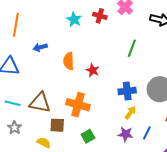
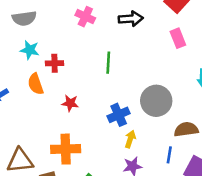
red cross: (100, 16) -> (55, 63), moved
orange semicircle: (69, 61) -> (36, 84), moved
blue line: (147, 133) -> (169, 155), moved

